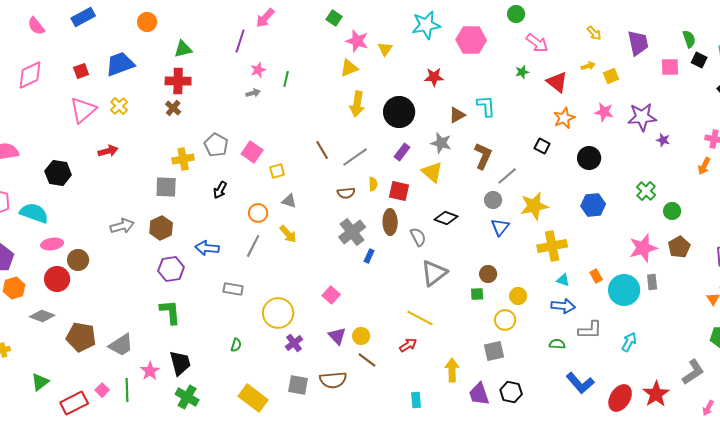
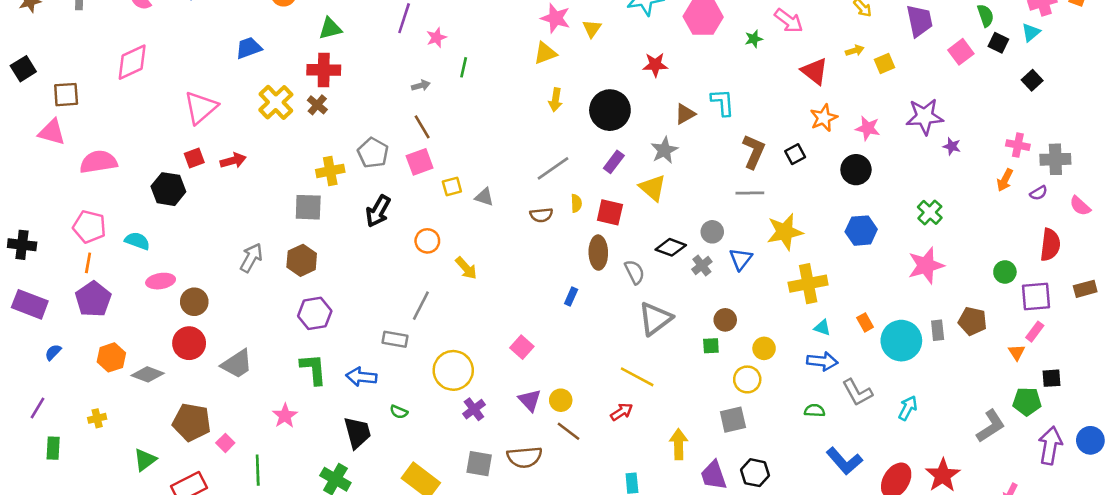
blue trapezoid: (120, 64) -> (249, 48), size x0.7
pink square: (670, 67) -> (961, 52), turned -36
pink star: (258, 70) -> (436, 38), moved
red square: (81, 71) -> (194, 158), moved
green star: (522, 72) -> (754, 39), moved
yellow arrow: (357, 104) -> (556, 100), size x0.7
yellow cross: (119, 106) -> (276, 102), moved, size x1.5
pink star: (604, 112) -> (868, 128), moved
gray star: (441, 143) -> (664, 150), turned 30
black square: (542, 146) -> (795, 154), turned 35
brown line: (322, 150) -> (422, 127), moved
pink square: (252, 152) -> (420, 162), turned 35
brown L-shape: (483, 156) -> (754, 152), moved
gray line: (507, 176) -> (750, 193), turned 40
black arrow: (220, 190) -> (378, 211), size x1.4
gray circle: (493, 200) -> (712, 232), moved
gray triangle: (289, 201) -> (484, 197), moved
green circle: (672, 211) -> (1005, 272), moved
cyan semicircle: (34, 213) -> (137, 241), size x0.7
gray arrow: (122, 226) -> (251, 258), turned -45
gray cross: (352, 232) -> (702, 265), moved, size x0.6
gray line: (253, 246) -> (421, 306), moved
brown pentagon: (679, 247) -> (973, 321), moved, turned -30
blue arrow: (207, 248) -> (361, 377), moved
pink star: (643, 248) -> (926, 265), moved
red circle: (57, 279) -> (189, 343), moved
orange hexagon: (14, 288) -> (111, 357), moved
gray L-shape: (590, 330) -> (857, 392), turned 60
brown pentagon: (81, 337) -> (192, 422), moved
gray trapezoid: (121, 345) -> (237, 364), moved
green semicircle: (236, 345) -> (399, 412), turned 96
black trapezoid: (180, 363) -> (357, 433), moved
pink star: (150, 371) -> (285, 416), moved
gray L-shape: (693, 372) -> (991, 426), moved
pink square: (102, 390) -> (225, 443), moved

